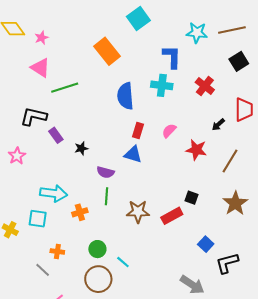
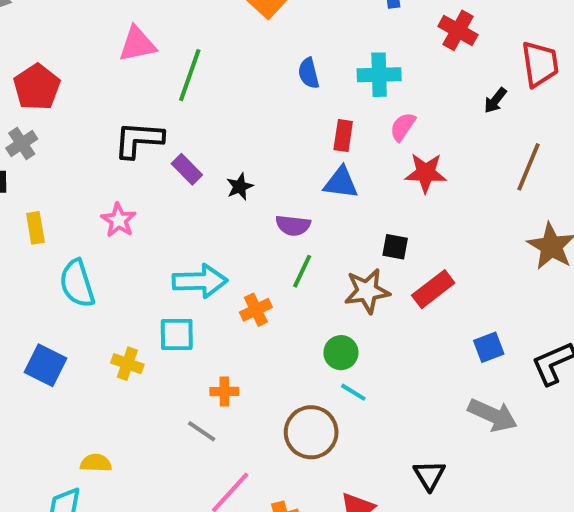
pink triangle: (40, 68) -> (137, 44), turned -35
cyan cross: (162, 85) -> (379, 75), moved
green line: (65, 88) -> (190, 75), turned -44
blue semicircle: (125, 96) -> (309, 73), size x0.6
red star: (196, 150) -> (426, 173), moved
green line: (106, 196) -> (302, 271), turned 30
black square: (192, 198) -> (395, 247), moved
blue square: (206, 244) -> (489, 347), moved, turned 35
green circle: (97, 249) -> (341, 353), moved

